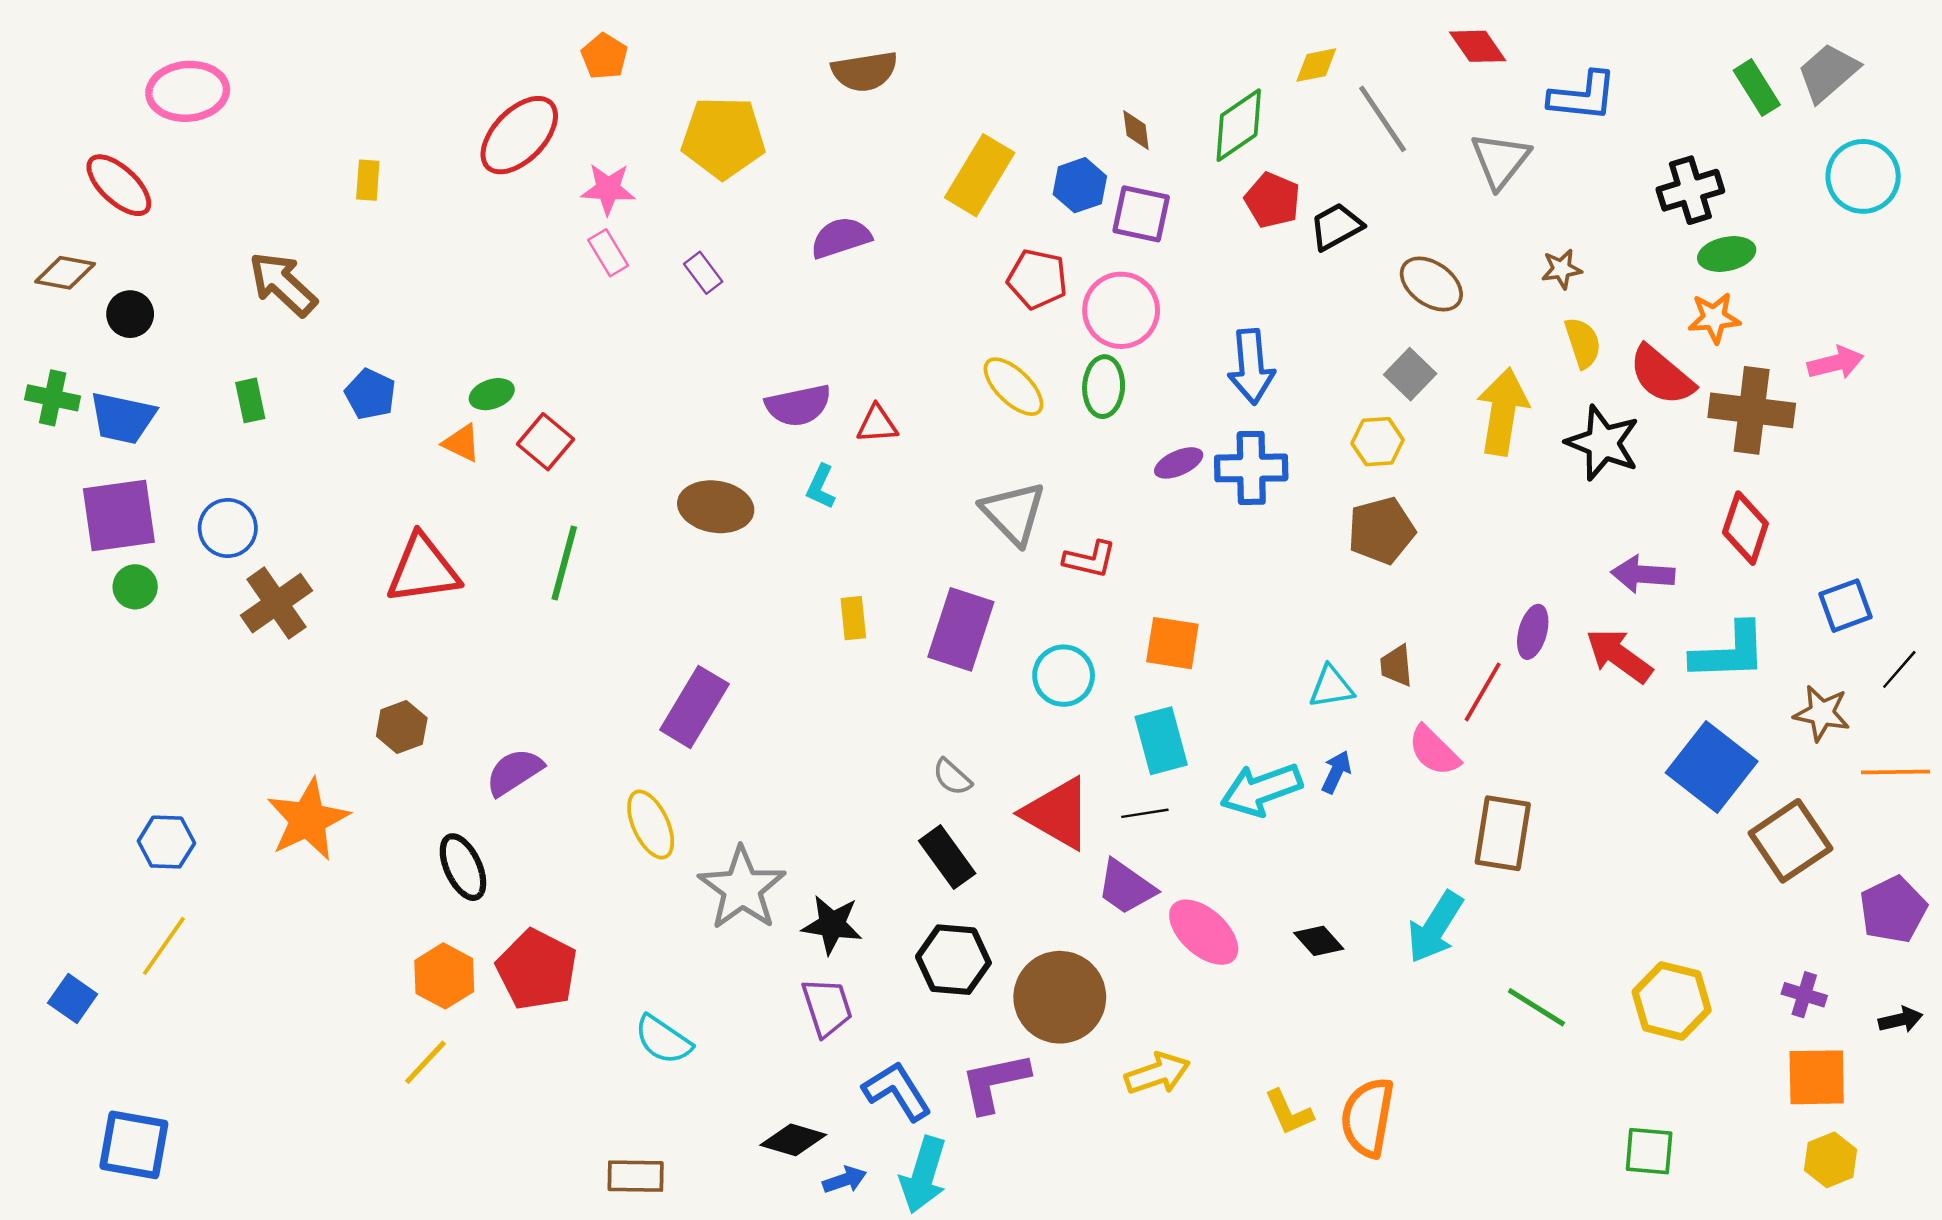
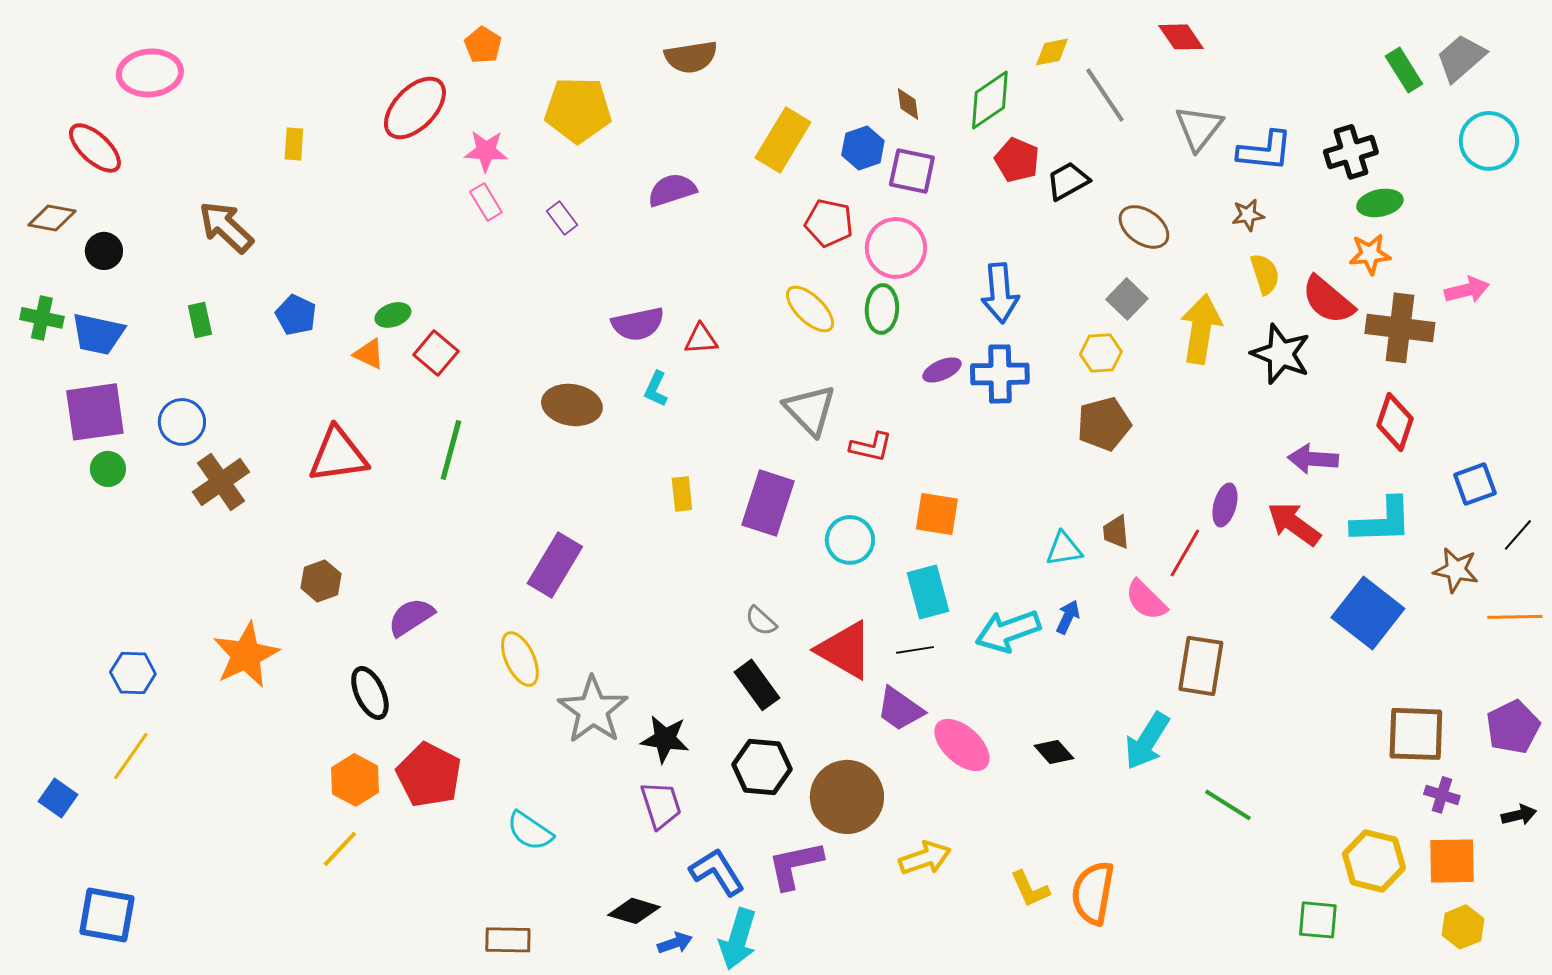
blue L-shape: (1583, 96) -> (1265, 151), moved
brown square: (1790, 841) -> (1416, 734), moved, turned 36
yellow hexagon: (1672, 1001) -> (1374, 861), moved

